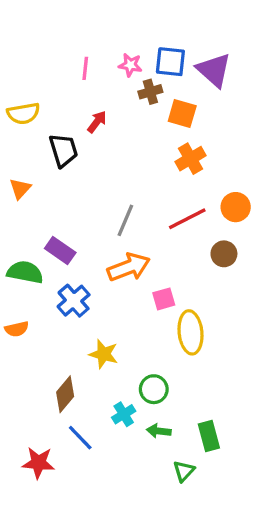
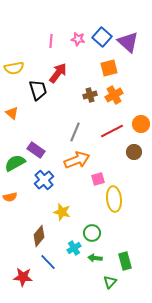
blue square: (170, 62) -> (102, 37), turned 36
brown cross: (150, 92) -> (90, 95), moved
orange square: (182, 113) -> (109, 68), turned -30
red arrow: (97, 122) -> (58, 73), size x1.5
orange triangle: (20, 189) -> (12, 113), turned -32
green semicircle: (25, 272) -> (15, 163), turned -40

